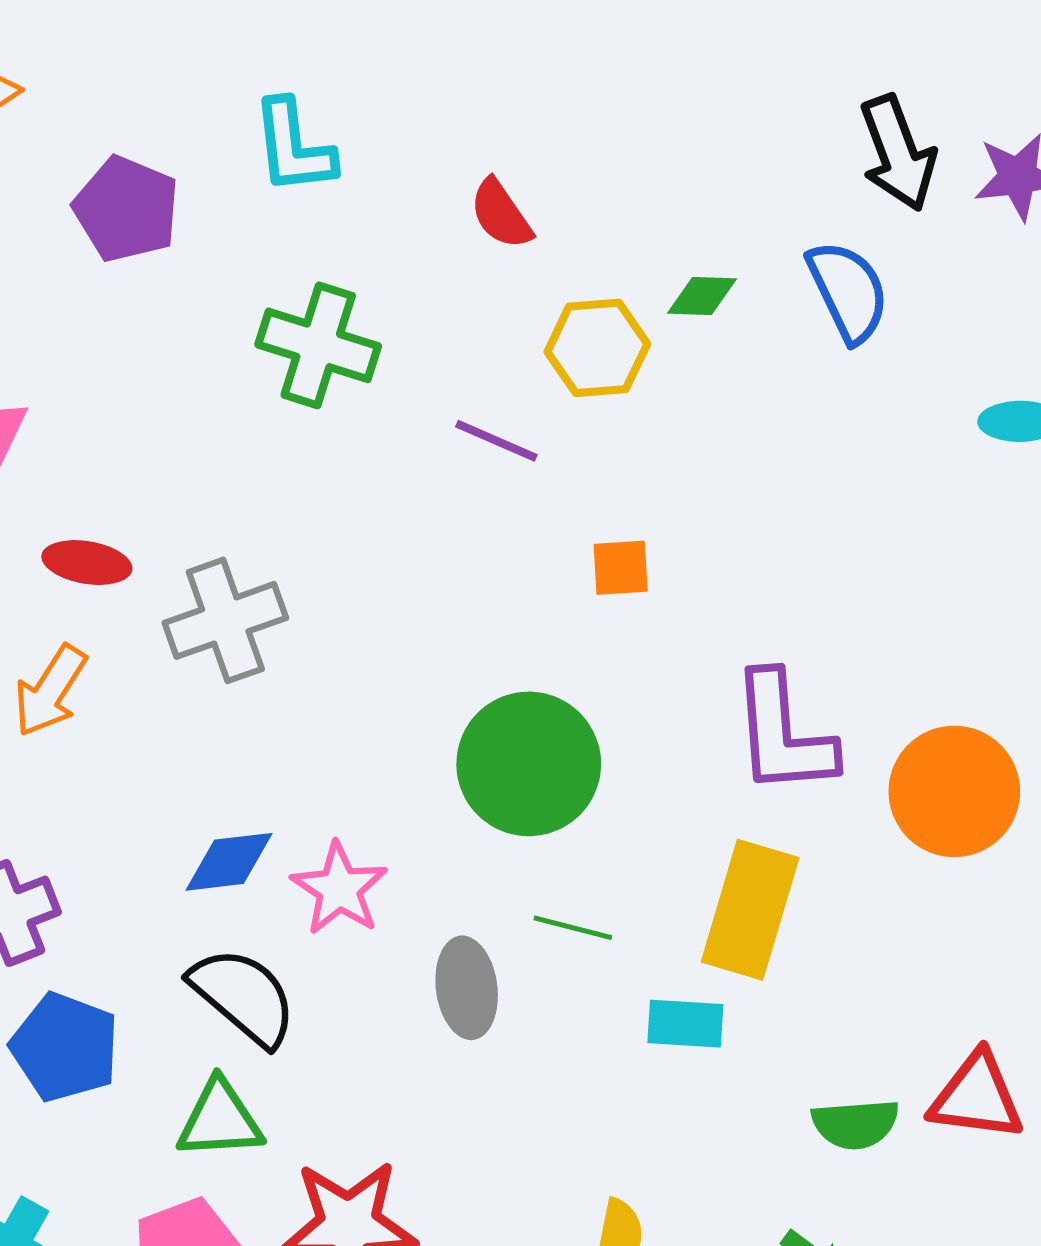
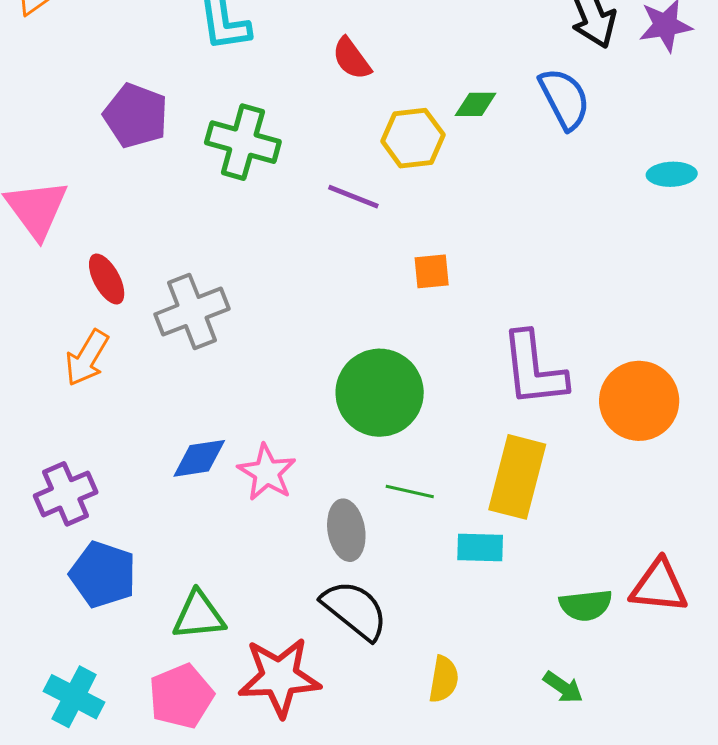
purple pentagon: (126, 209) -> (136, 116), moved
red ellipse: (87, 563) -> (107, 279), turned 54
black semicircle: (243, 996) -> (355, 610), moved

